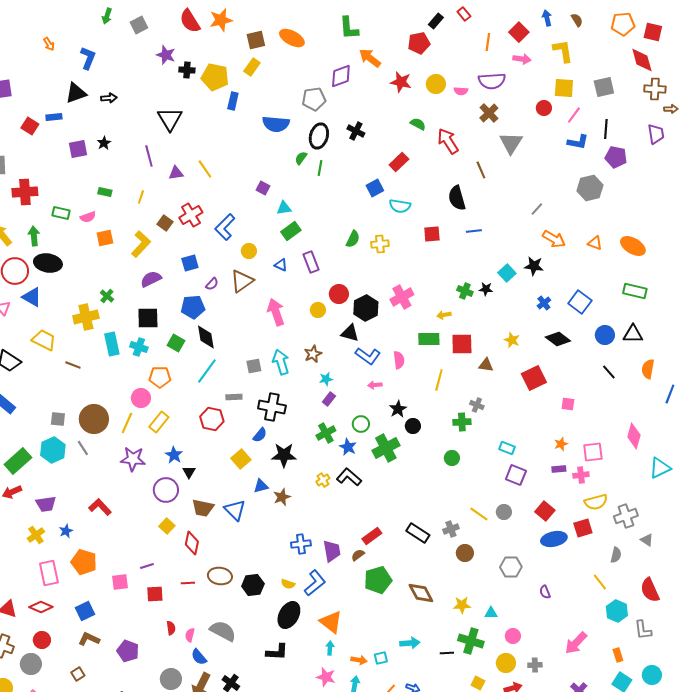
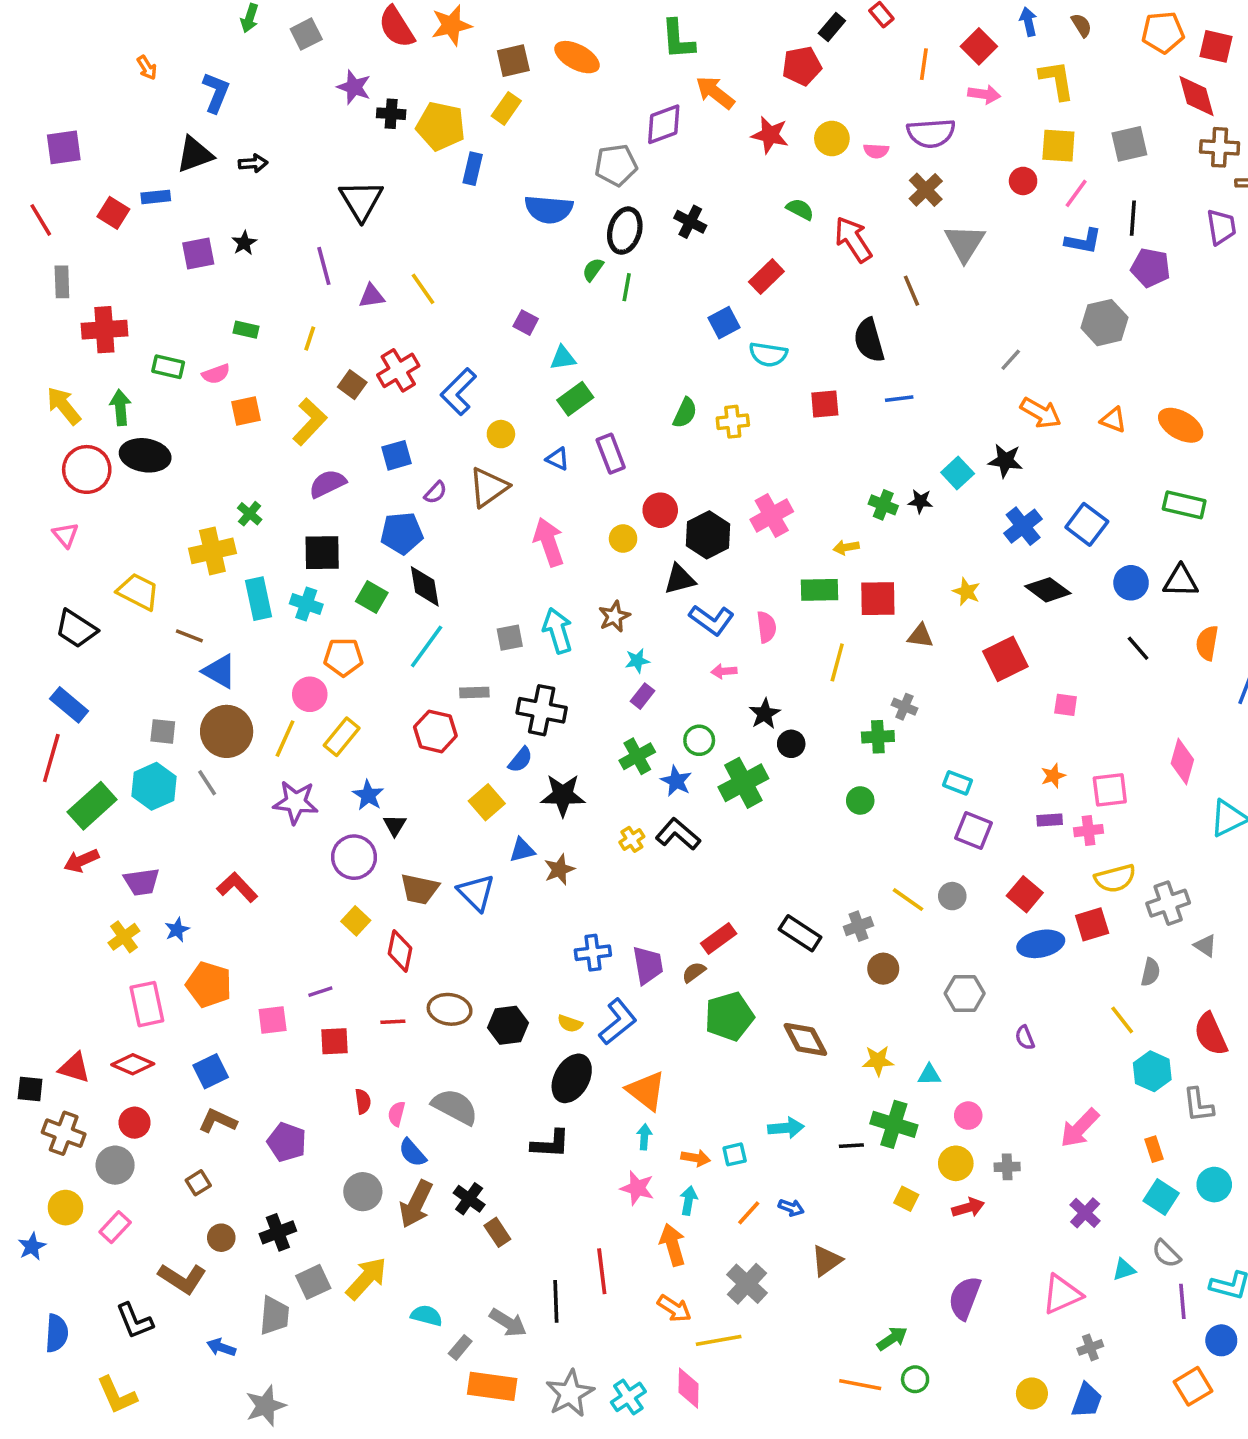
blue triangle: (32, 297) -> (219, 671), moved
blue cross: (544, 303) -> (1023, 526), size x1.5
black triangle: (350, 333) -> (680, 579), turned -30

